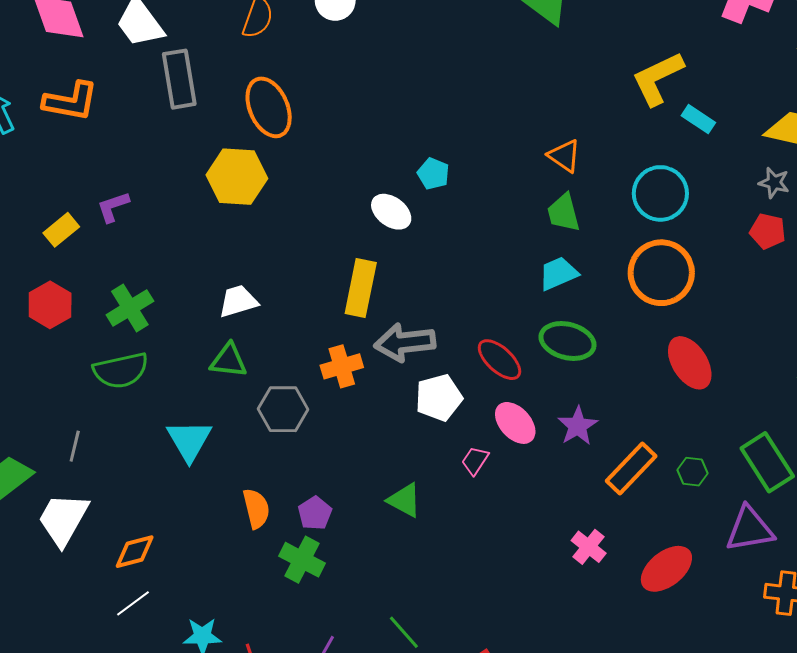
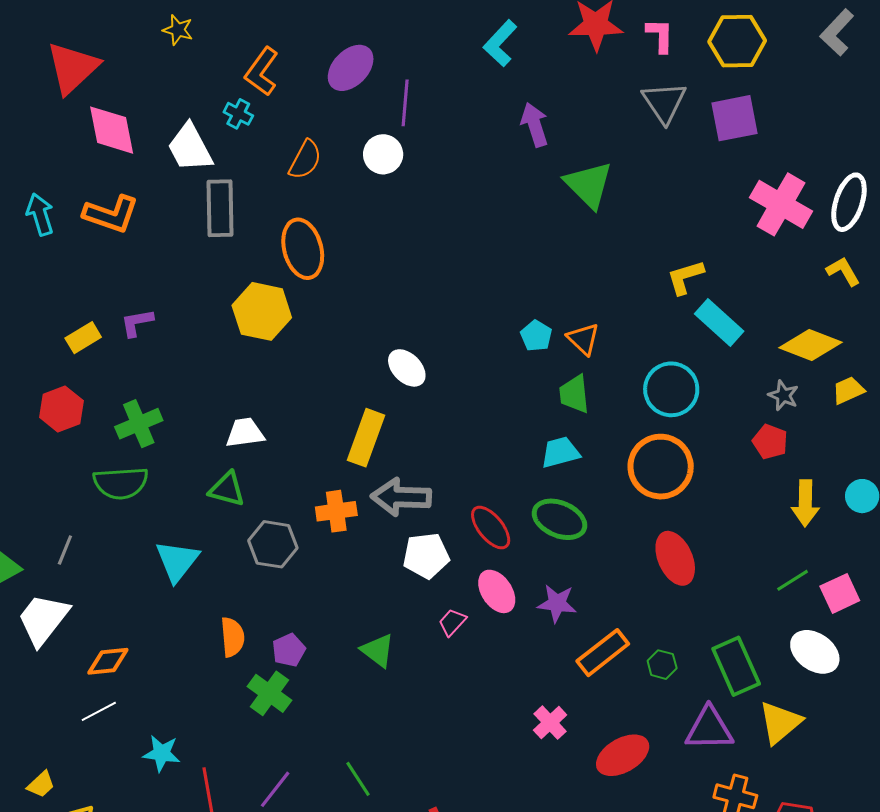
yellow L-shape: (658, 78) -> (685, 277), size x0.7
cyan rectangle: (698, 119) -> (719, 322), size x1.5
cyan pentagon: (433, 174) -> (536, 336), moved
purple star: (578, 426) -> (557, 603), turned 30

